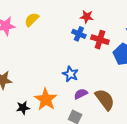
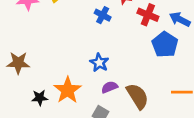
blue cross: (79, 34) -> (103, 15), moved
red cross: (100, 40) -> (148, 15), moved

